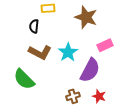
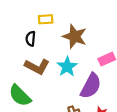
brown star: (86, 17) -> (75, 37), moved

